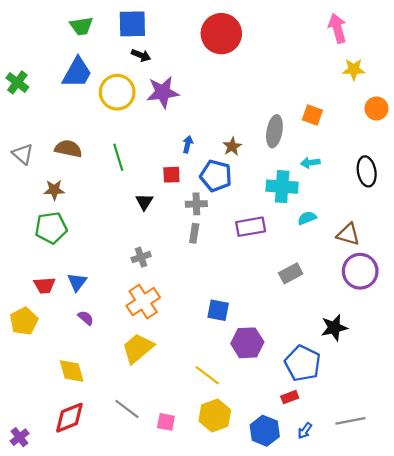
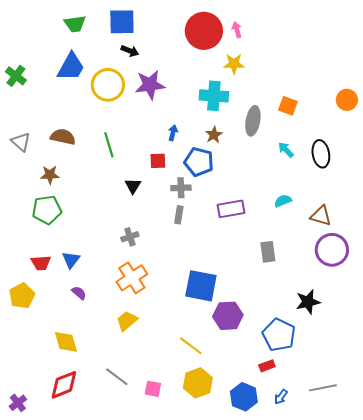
pink arrow: (337, 28) -> (237, 30), moved, size x0.6
yellow star: (354, 69) -> (234, 64), moved
cyan arrow: (310, 163) -> (286, 150), turned 54
black ellipse: (367, 171) -> (321, 154), moved
cyan cross: (282, 187) -> (214, 96), moved
gray rectangle: (291, 273) -> (268, 252), turned -70
blue square: (218, 310) -> (201, 286), size x1.6
yellow trapezoid: (138, 348) -> (127, 321), size x0.7

